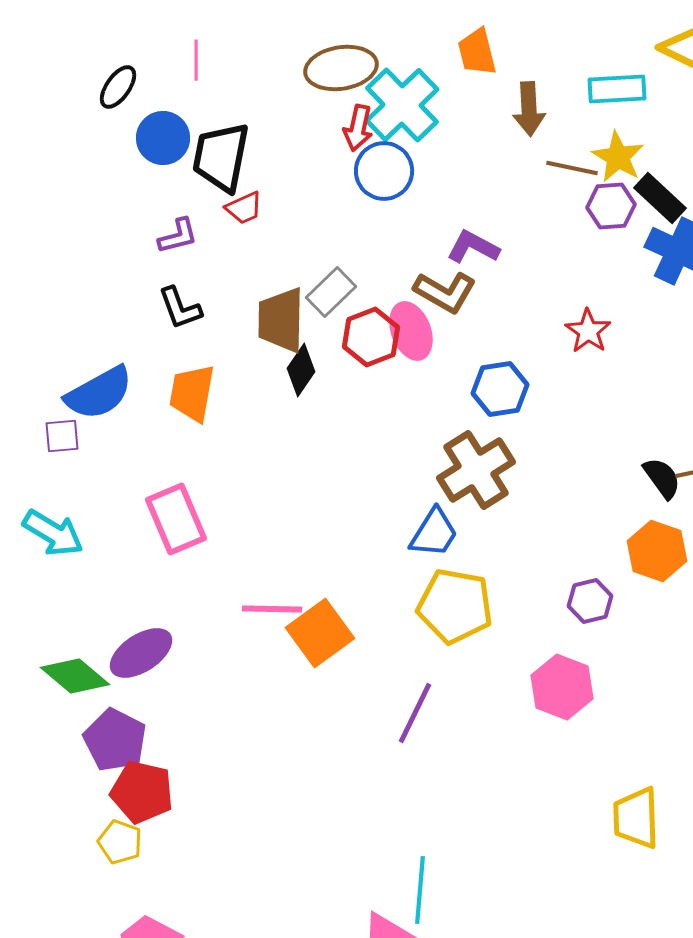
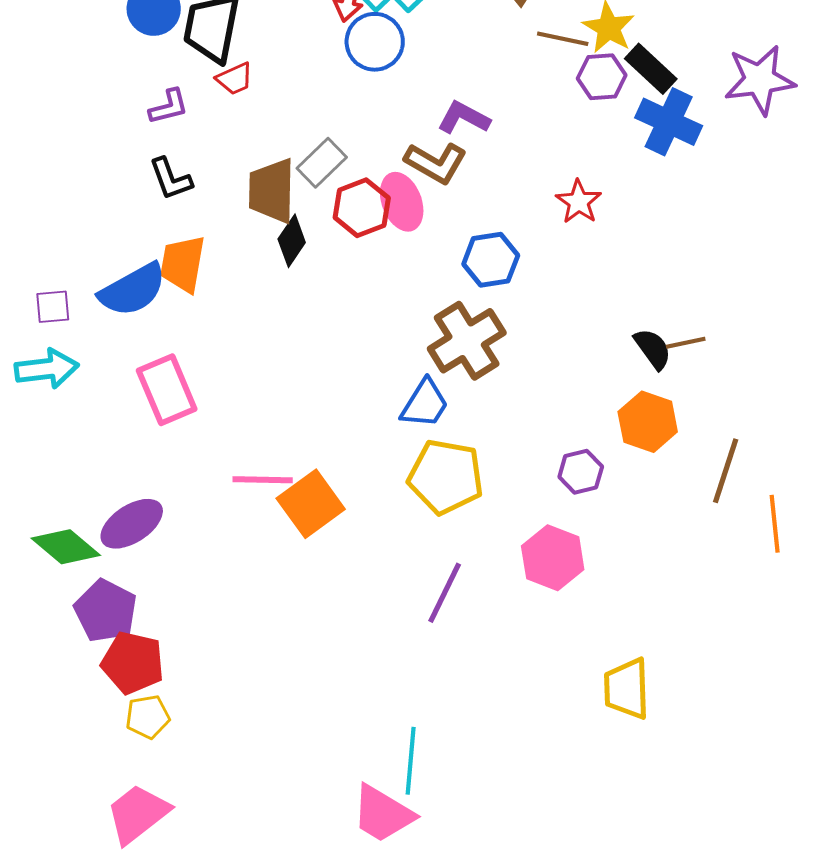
blue semicircle: (99, 393) -> (133, 290), moved
cyan arrow: (53, 533) -> (47, 369), moved, turned -38
purple line: (415, 713) -> (445, 593), moved
yellow pentagon: (120, 842) -> (148, 717), moved, turned -30

